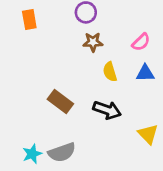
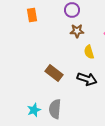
gray semicircle: (62, 152) -> (55, 109), turned 114

